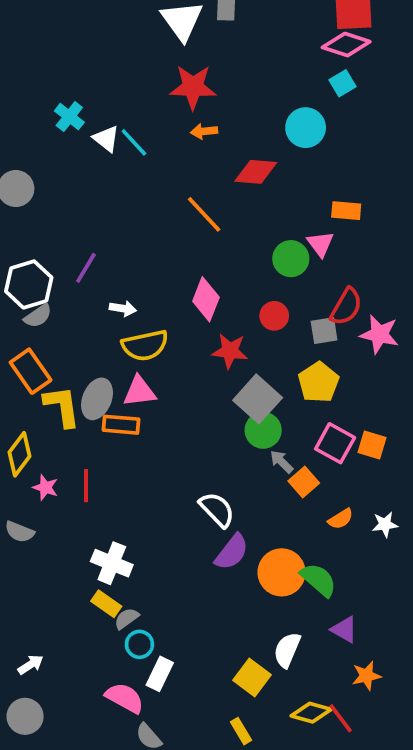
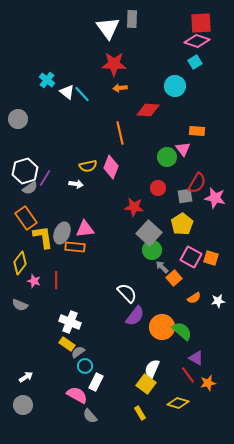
orange line: (204, 214) -> (120, 133), turned 30
purple line: (86, 268) -> (45, 178), moved
pink diamond: (206, 299) -> (111, 167), moved
yellow semicircle: (145, 345) -> (88, 166), moved, size x0.7
white semicircle: (287, 650) -> (152, 369), moved
red line: (341, 718) -> (188, 375), moved

